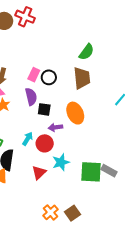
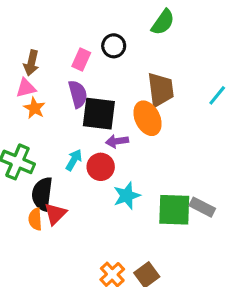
black circle: (49, 77) -> (114, 46), moved
brown trapezoid: (82, 78) -> (161, 90), moved
black square: (44, 109) -> (99, 114), size x1.6
red triangle: (39, 173) -> (55, 214), moved

